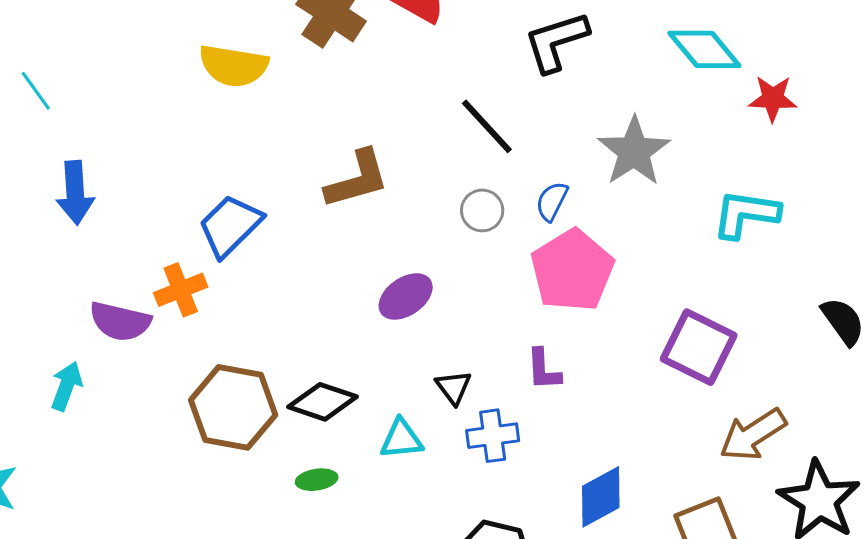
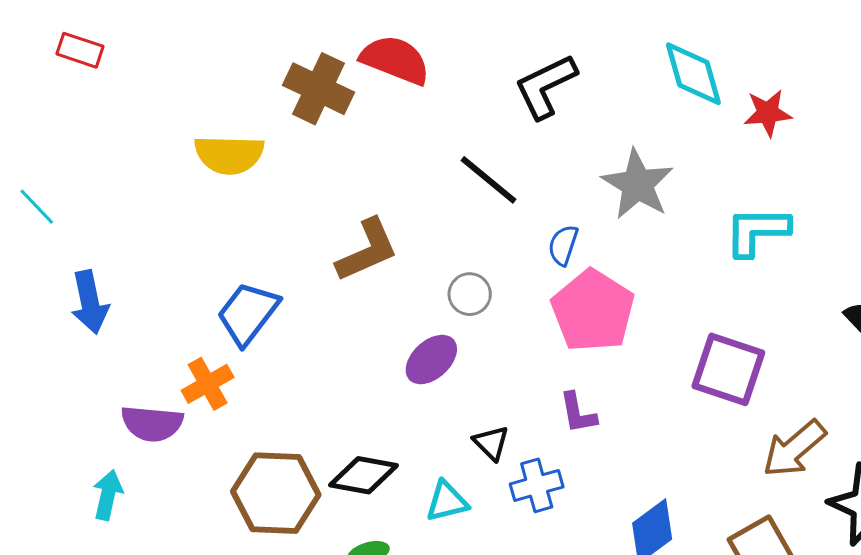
cyan diamond: (704, 49) -> (693, 74), turned 32
gray circle: (482, 210) -> (470, 294), moved

